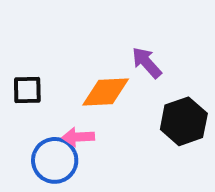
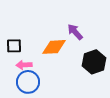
pink arrow: (78, 137) -> (24, 65), moved

